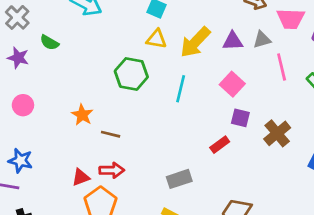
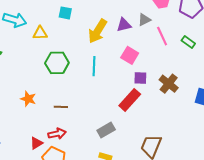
yellow triangle: (156, 39) -> (40, 33), moved
brown line: (111, 134) -> (61, 107), moved
red rectangle: (220, 145) -> (130, 100), size x1.6

